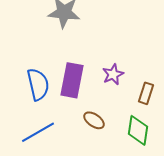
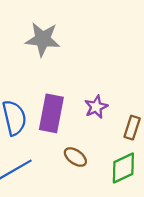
green diamond: (138, 130) -> (123, 168), turned 56

